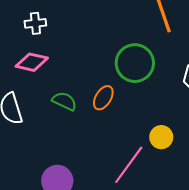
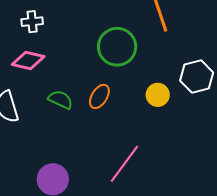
green circle: (135, 63) -> (117, 47), moved
yellow circle: (161, 137) -> (158, 95), moved

